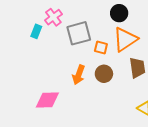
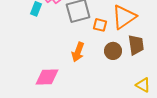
brown circle: (104, 74) -> (113, 51), moved

